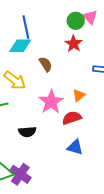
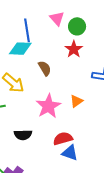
pink triangle: (90, 17) -> (57, 18), moved
red semicircle: (72, 118) -> (63, 139), moved

